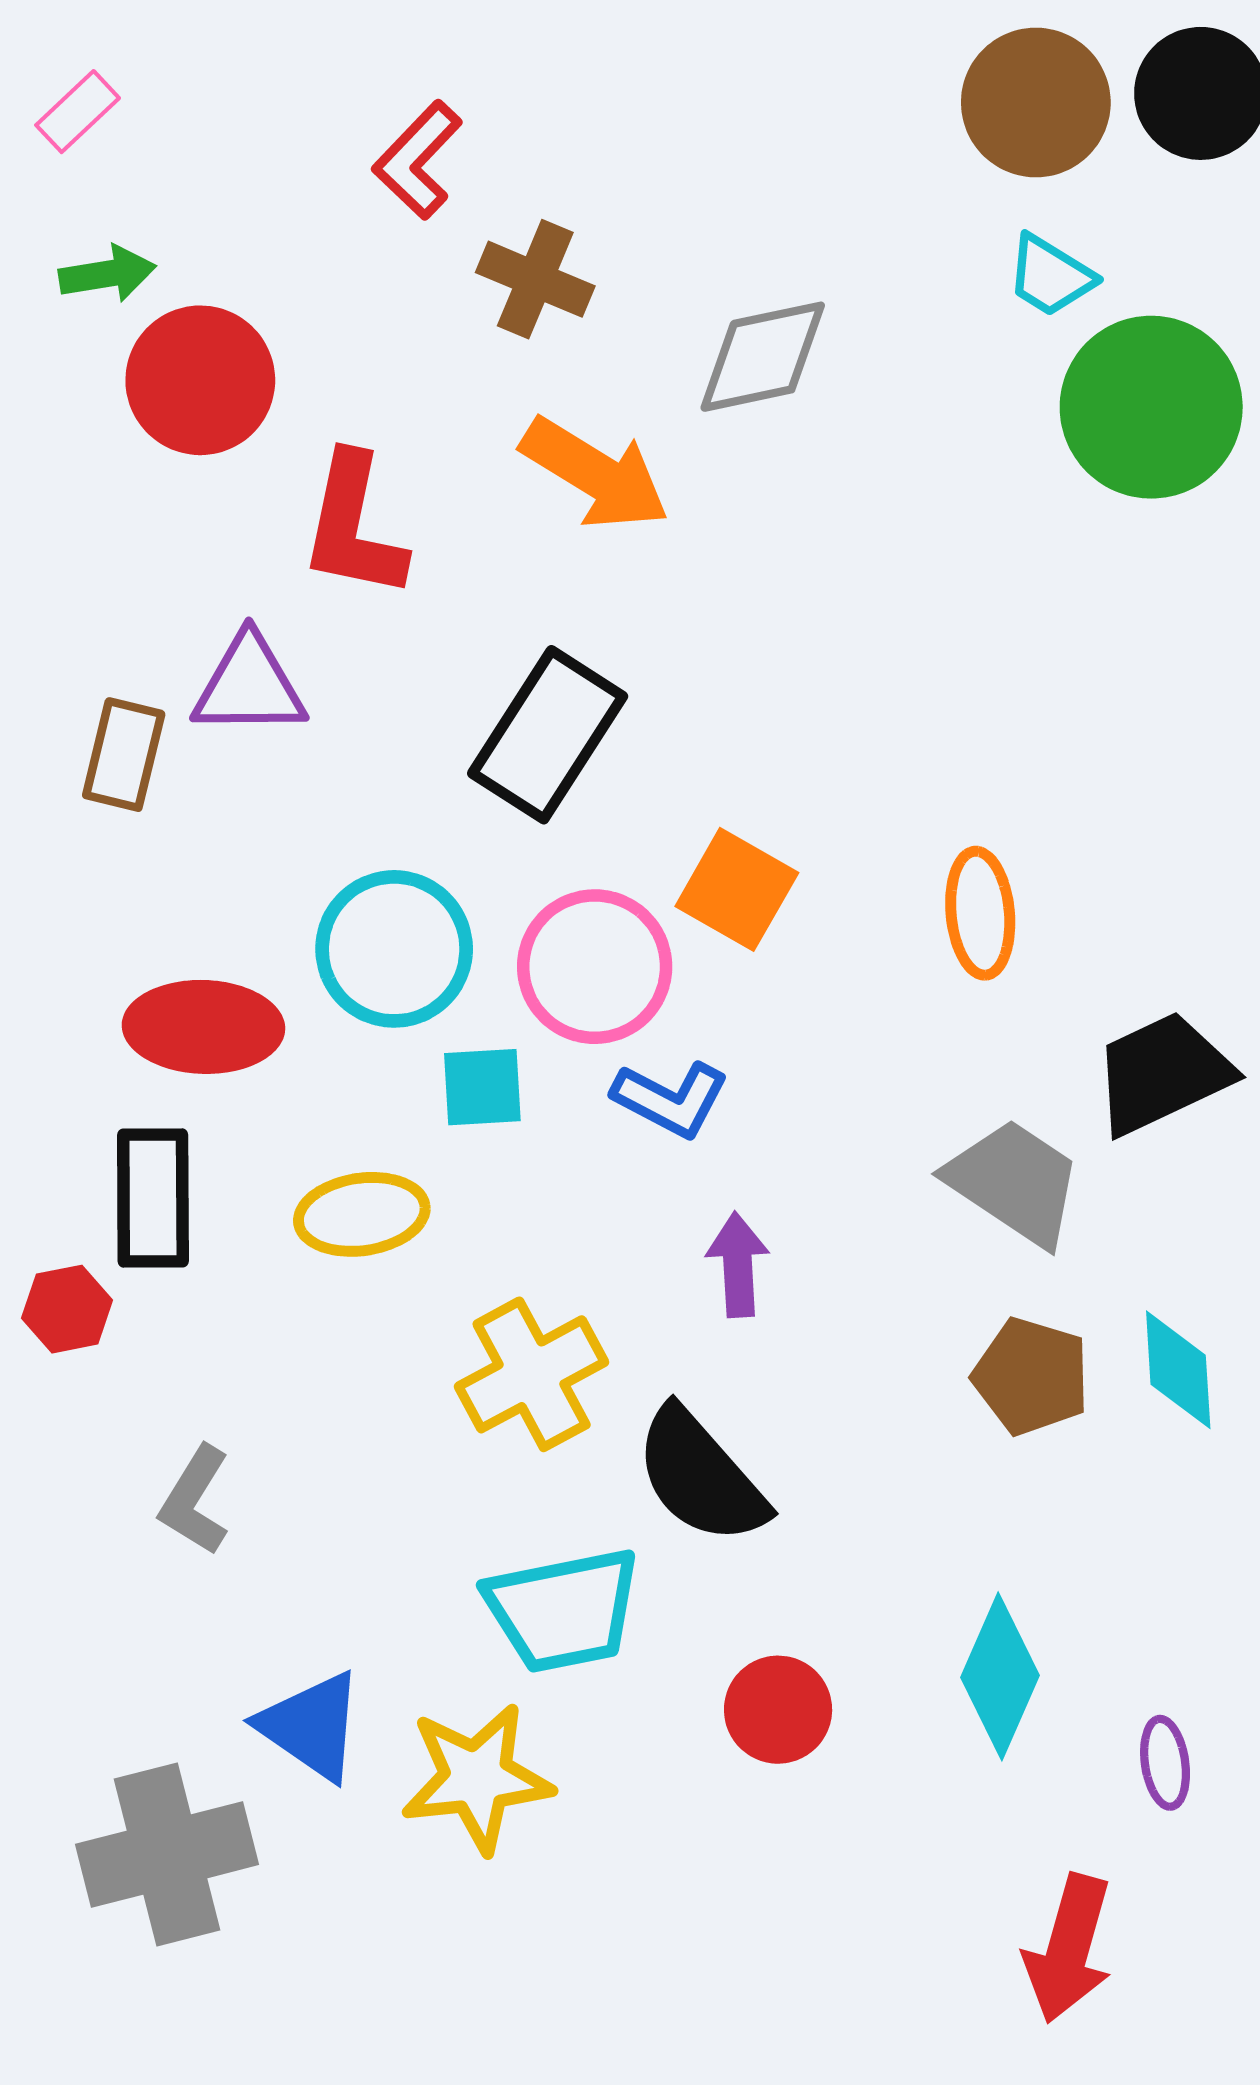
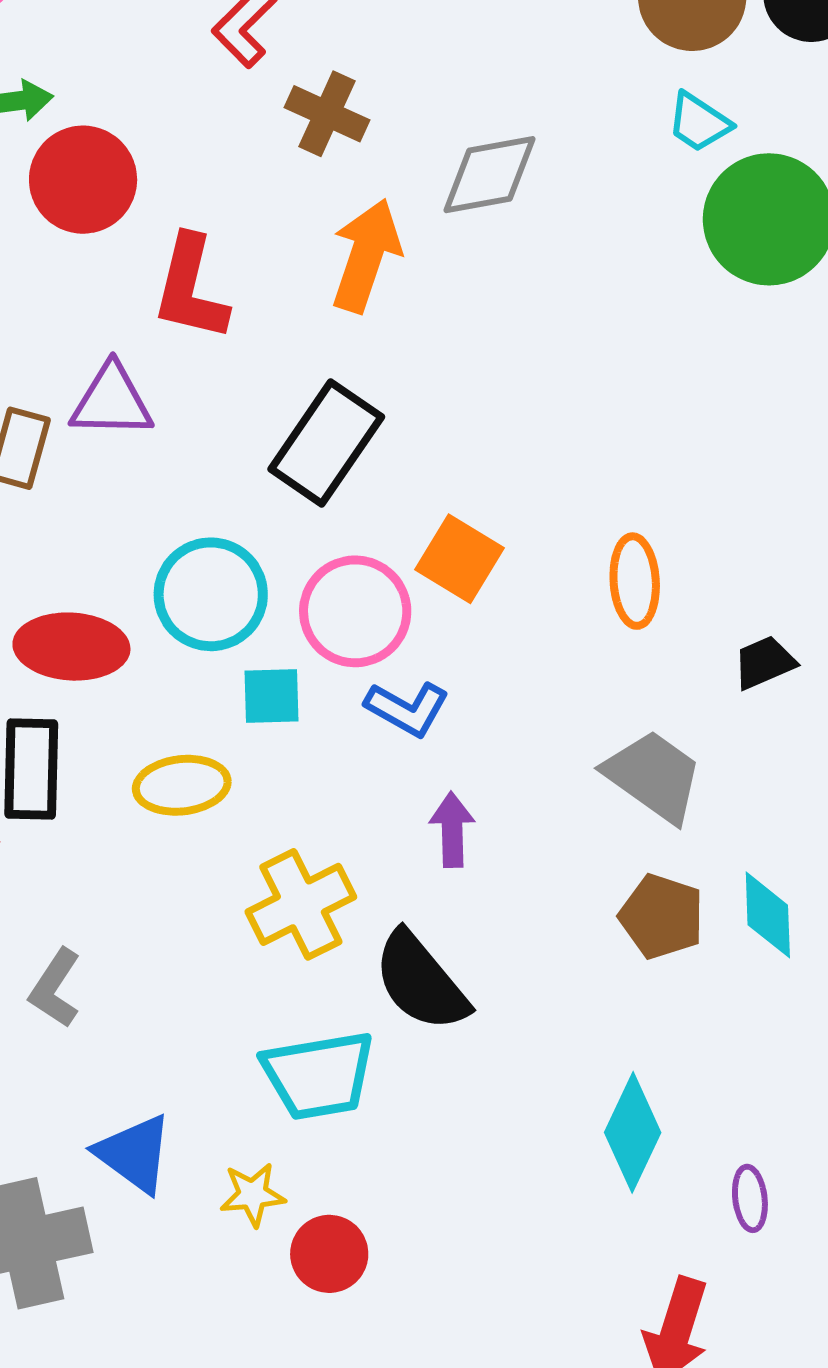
orange arrow: (595, 474) -> (366, 256), turned -105
black trapezoid: (1162, 1073) -> (764, 663), moved, size x0.6
red circle: (778, 1710) -> (329, 1254), moved
yellow star: (477, 1778) -> (253, 1195), size x0.6

